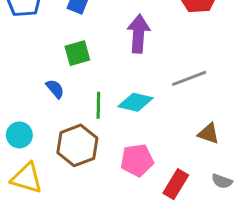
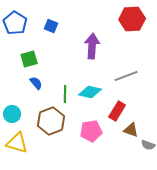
green square: (77, 53) -> (29, 59), moved
brown triangle: (209, 133) -> (131, 130), moved
red rectangle: (176, 184) -> (117, 111), moved

